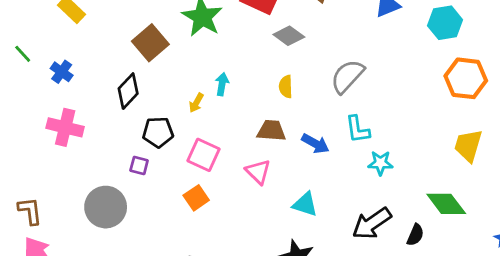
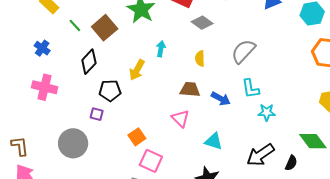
green line: (23, 54) -> (75, 25), moved
cyan arrow: (222, 84) -> (161, 49), moved
yellow arrow: (196, 103) -> (137, 70), size x1.5
pink square: (203, 155) -> (151, 161), moved

